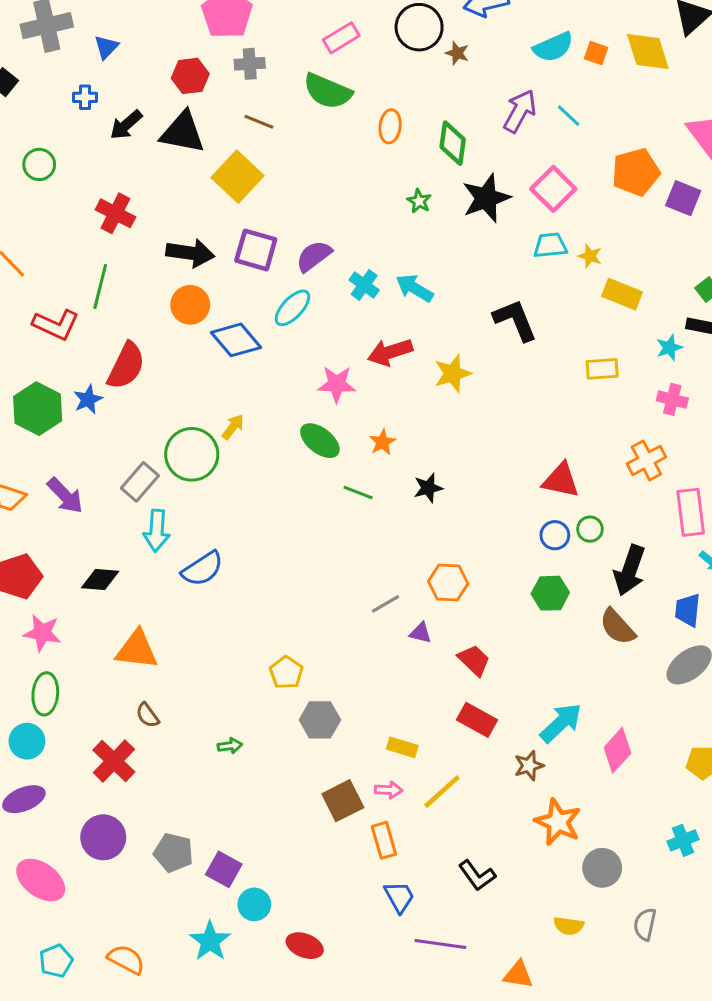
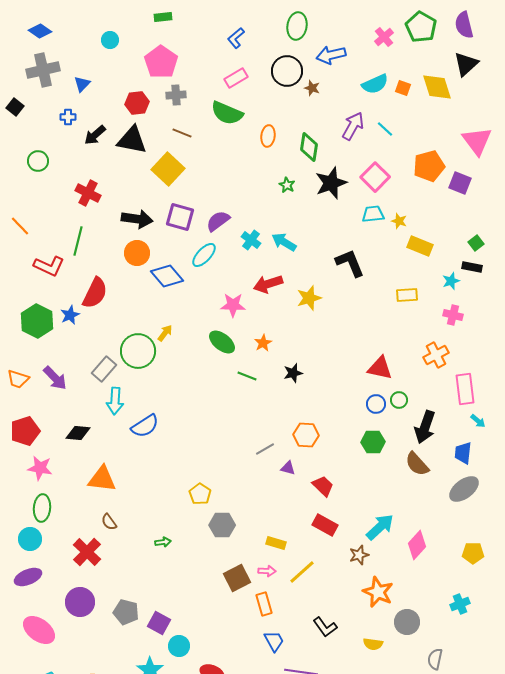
yellow semicircle: (569, 926) -> (373, 644), moved

